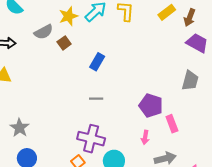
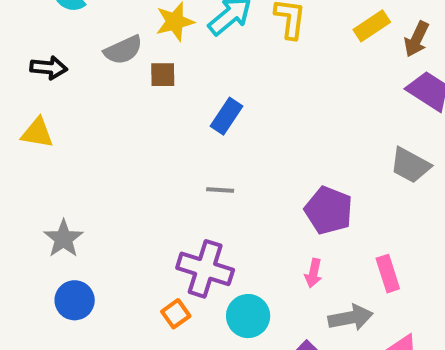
brown square: (64, 43) -> (163, 75), turned 32
gray trapezoid: (190, 81) -> (410, 165), turned 100
pink rectangle: (172, 124) -> (388, 274), moved

